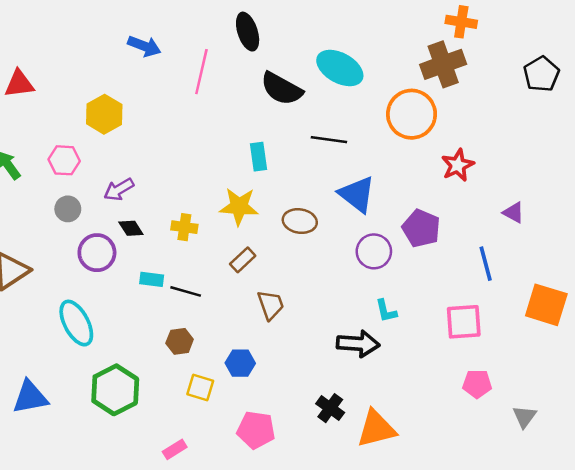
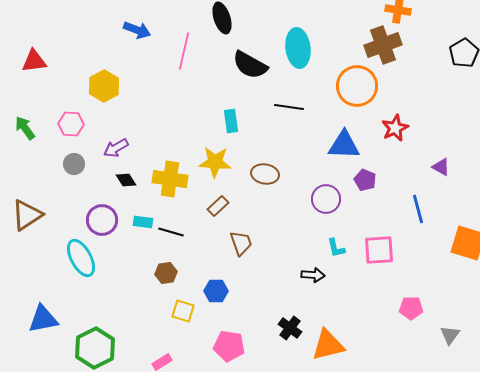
cyan ellipse: (340, 68) -> (298, 48), turned 54
blue triangle: (357, 194) -> (344, 145), moved, turned -36
yellow cross: (184, 227) -> (170, 179), size x1.6
purple pentagon: (421, 228) -> (365, 180), size x0.7
purple circle: (97, 253) -> (102, 220), moved
pink square: (464, 322) -> (379, 250), moved
black arrow: (358, 344) -> (313, 275), size x0.7
green hexagon: (115, 390) -> (95, 348), moved

